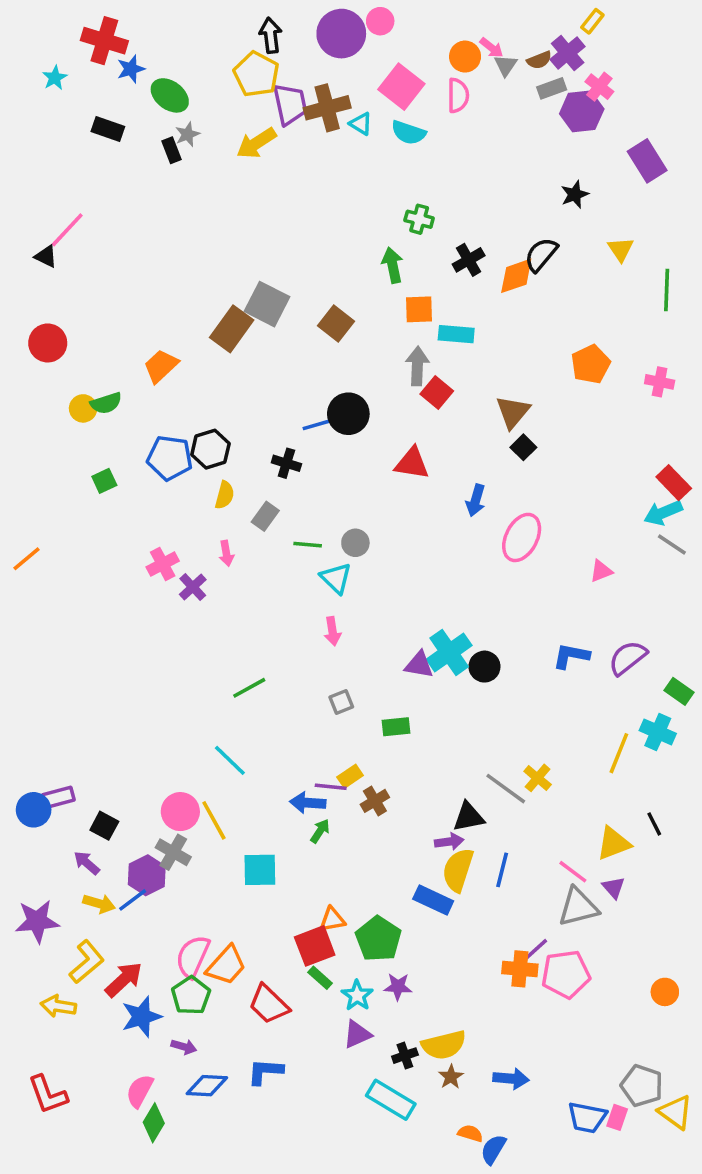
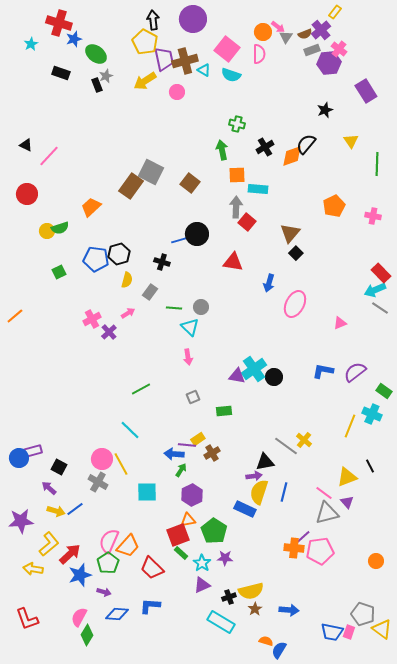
pink circle: (380, 21) -> (177, 92), moved
pink line: (67, 230) -> (49, 156), moved
pink arrow: (226, 553) -> (128, 313), turned -112
purple hexagon: (147, 875) -> (192, 495), moved

